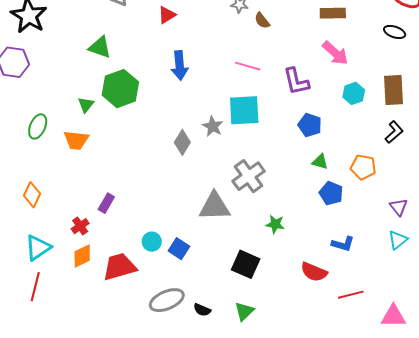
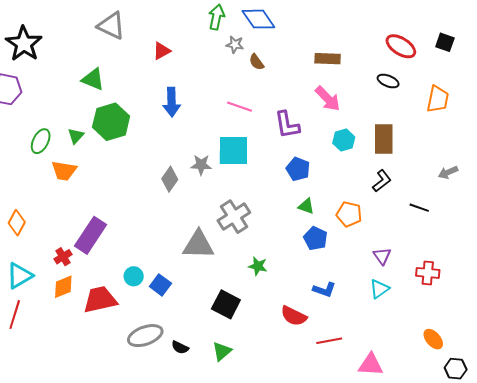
green ellipse: (38, 126) -> (41, 141), moved
gray star: (213, 126) -> (201, 165), turned -30
purple rectangle: (106, 203) -> (91, 235), size x1.8

